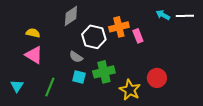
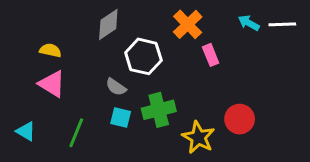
orange cross: (119, 27) -> (188, 24), moved, turned -30
cyan triangle: (17, 86) -> (26, 131), turned -32

